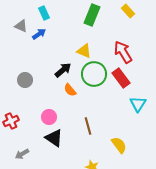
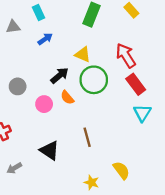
gray triangle: (21, 26) -> (13, 27), turned -32
blue arrow: (39, 34) -> (45, 39), moved
red rectangle: (121, 78) -> (136, 84), moved
pink circle: (49, 117) -> (44, 104), moved
yellow semicircle: (119, 145) -> (121, 170), moved

